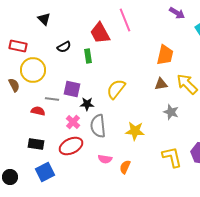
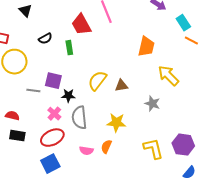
brown triangle: (161, 84) -> (121, 86), moved
red semicircle: (38, 111) -> (12, 116), moved
orange semicircle: (125, 167) -> (106, 147), moved
blue square: (45, 172) -> (50, 164), moved

